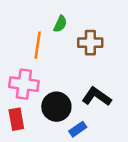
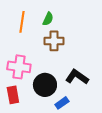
brown cross: (90, 43) -> (54, 41), moved
orange line: (38, 45) -> (22, 22), moved

